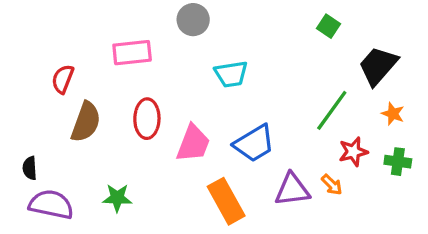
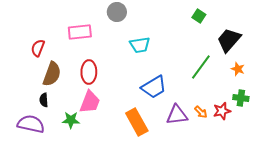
pink trapezoid: (193, 143) -> (90, 102), moved
red star: (353, 152) -> (222, 111), moved
black semicircle: (30, 168) -> (44, 100), moved

